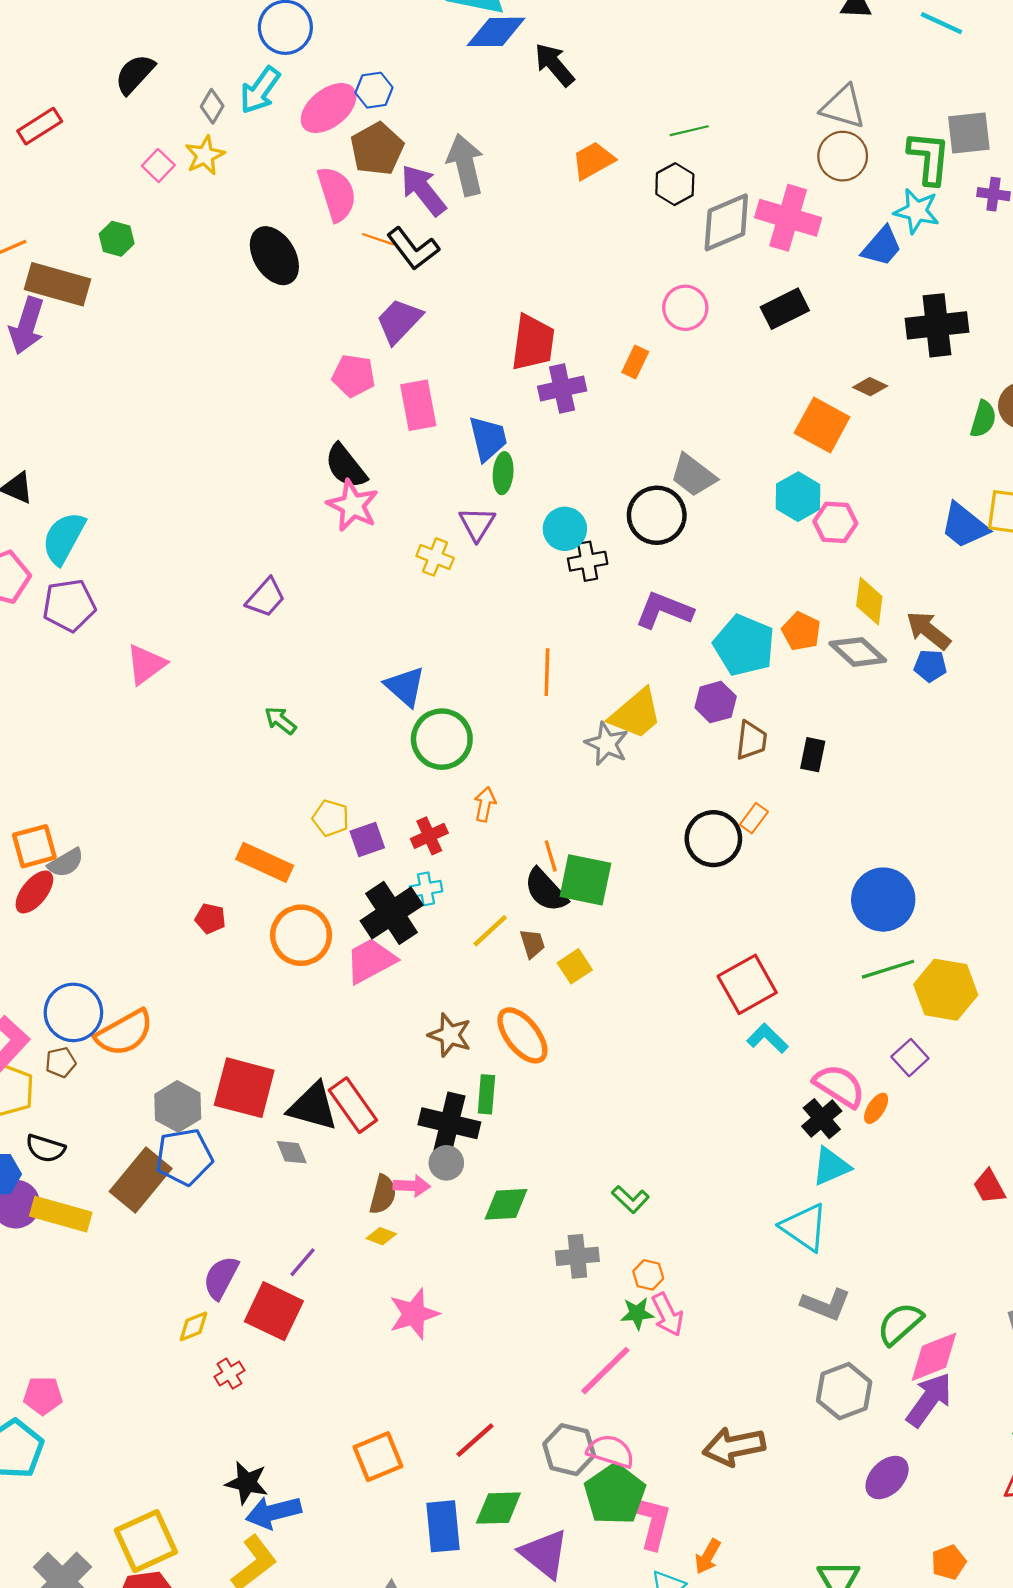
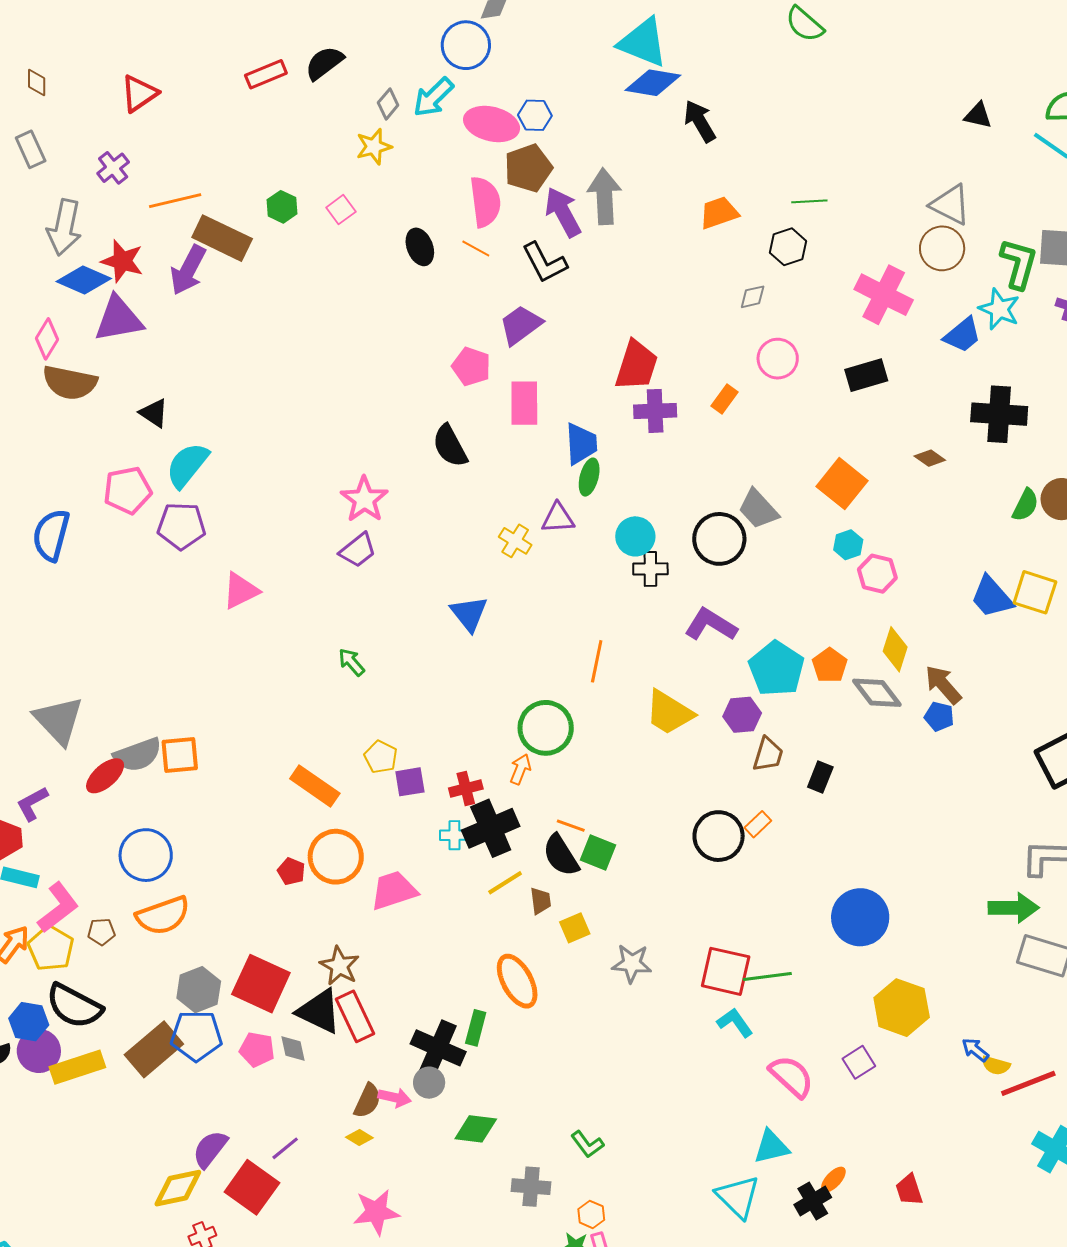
pink ellipse: (329, 108) -> (492, 124), turned 42
red rectangle: (40, 126) -> (266, 74), moved
pink square: (158, 166) -> (341, 210), moved
gray diamond: (726, 222) -> (753, 297), moved, size x0.5
orange line: (378, 239) -> (476, 249), moved
black ellipse: (274, 256) -> (420, 247), size x0.7
orange square: (822, 425) -> (842, 484), moved
cyan hexagon: (798, 497) -> (848, 545), size x0.7
pink star: (353, 505) -> (364, 499), moved
purple triangle: (477, 524) -> (558, 518), turned 45
blue triangle: (405, 686) -> (469, 614), moved
yellow trapezoid: (636, 714) -> (669, 713), turned 62
green circle: (442, 739) -> (546, 728), moved
gray star: (607, 744) -> (632, 964), moved, turned -30
orange square: (34, 846) -> (180, 755), moved
orange line: (551, 856) -> (571, 826), turned -64
gray semicircle: (66, 863) -> (138, 755), size x1.4
green square: (585, 880) -> (598, 852), size x0.7
black cross: (392, 913) -> (491, 828), moved
red pentagon: (210, 918) -> (291, 871), moved
green line: (888, 969) -> (767, 977), moved
red square: (747, 984) -> (726, 971), turned 32
blue circle: (73, 1012) -> (146, 855), moved
brown star: (450, 1035) -> (339, 966), moved
orange ellipse: (876, 1108) -> (833, 1180), moved
black cross: (822, 1119) -> (813, 1201), moved
black semicircle: (45, 1148) -> (74, 1006), size x1.6
yellow rectangle: (61, 1214) -> (77, 1067), turned -44
yellow diamond: (193, 1326) -> (178, 1188), size x1.6
pink pentagon: (43, 1396) -> (257, 1049), moved

